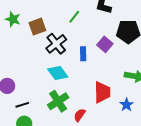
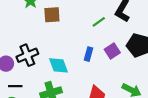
green line: (74, 17) -> (99, 22), moved
black cross: (56, 44) -> (27, 55), moved

